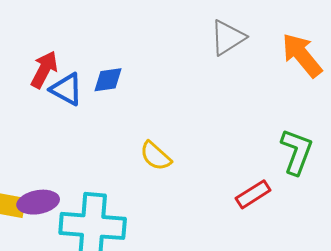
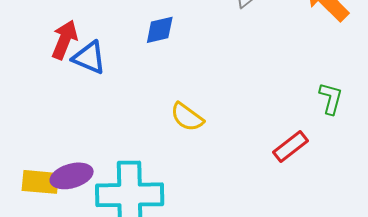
blue diamond: (108, 80) -> (160, 30), moved
green L-shape: (297, 152) -> (331, 98), size x0.7

